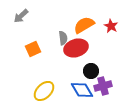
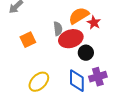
red star: (111, 26) -> (94, 23), moved
black circle: (91, 71) -> (86, 53), moved
blue diamond: (82, 90) -> (77, 81), turned 30

